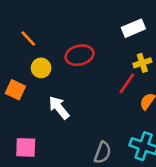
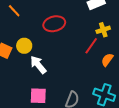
yellow circle: (41, 68) -> (24, 46), moved
pink square: (26, 147) -> (38, 96), moved

